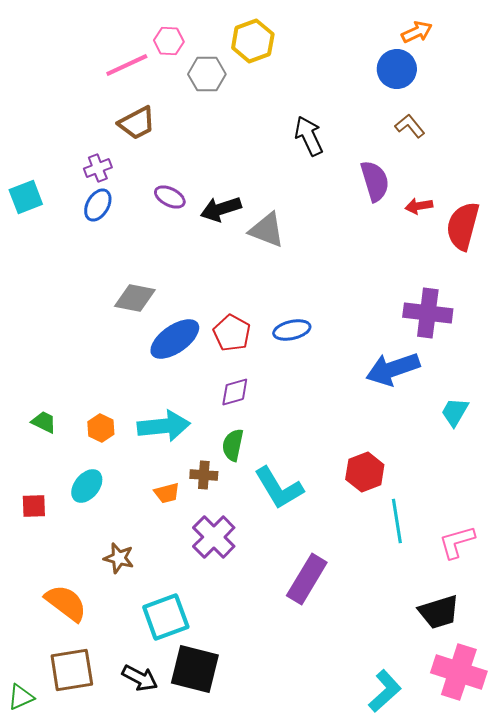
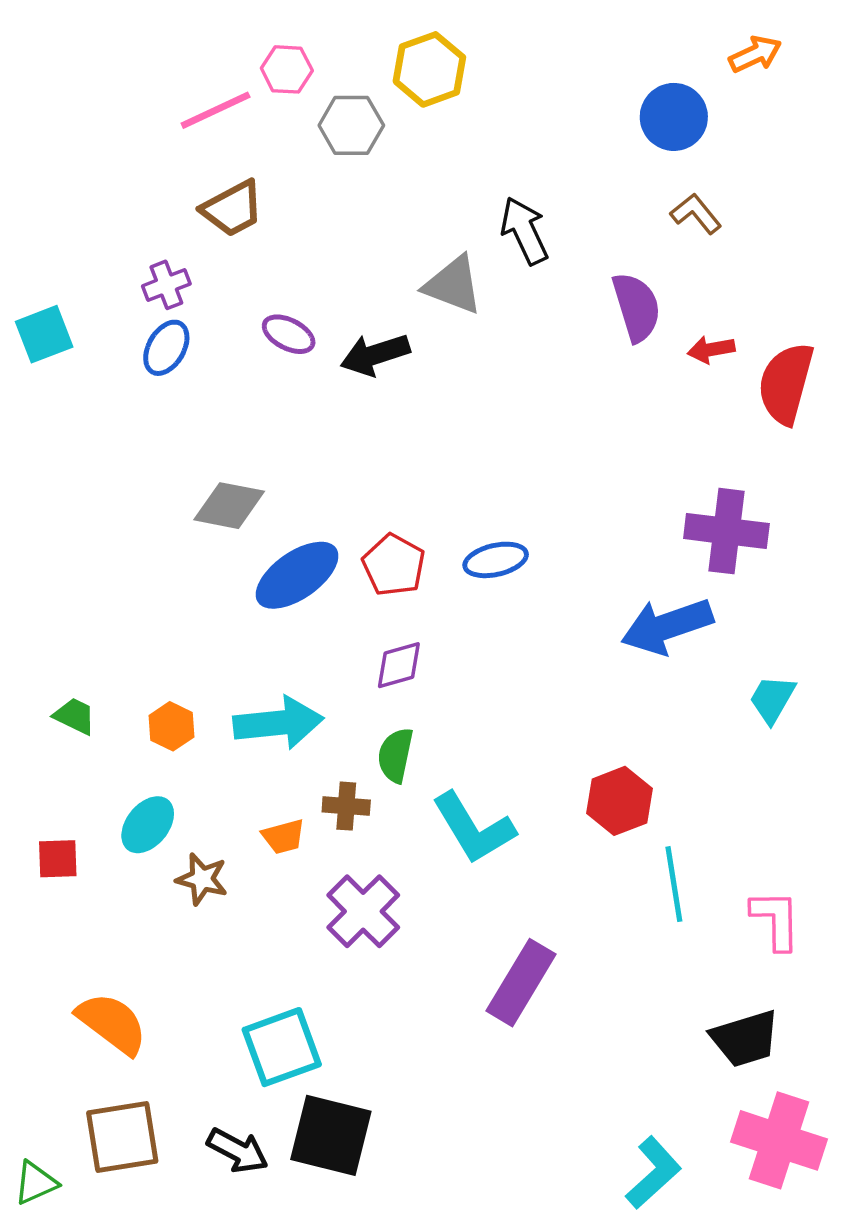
orange arrow: (417, 32) -> (755, 54), moved
gray triangle: (267, 230) -> (453, 285), moved
pink L-shape: (457, 542) -> (776, 920), turned 105
brown star: (119, 558) -> (202, 879), moved

